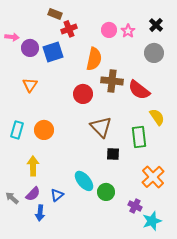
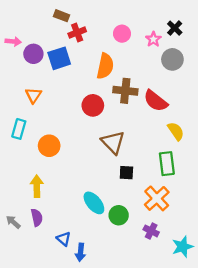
pink star: (128, 31) -> (153, 39), moved
cyan rectangle: (17, 130) -> (19, 129), moved
green rectangle: (139, 137) -> (167, 164), moved
orange cross: (153, 177) -> (157, 198), moved
purple semicircle: (33, 194) -> (37, 217), turned -56
blue triangle: (57, 195) -> (64, 239), moved, turned -40
blue arrow: (40, 213) -> (81, 252), moved
cyan star: (152, 221) -> (183, 247), moved

